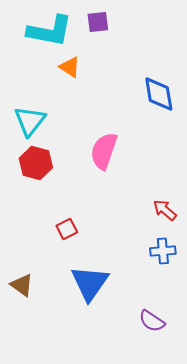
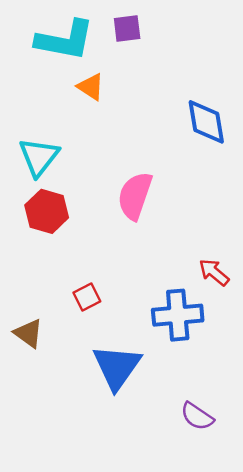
blue cross: (163, 251) -> (178, 315), moved, size x1.5
brown triangle: (22, 285) -> (29, 333), moved

